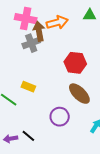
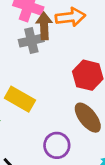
yellow rectangle: (28, 87) -> (20, 99), size x1.5

